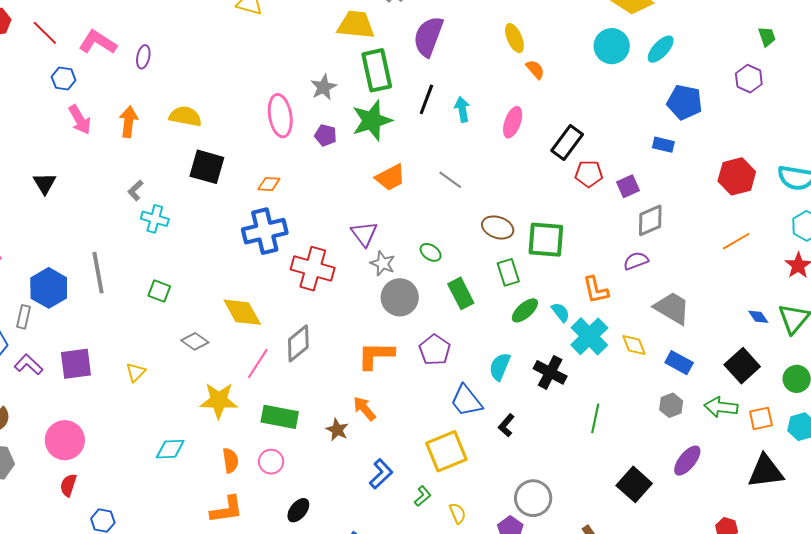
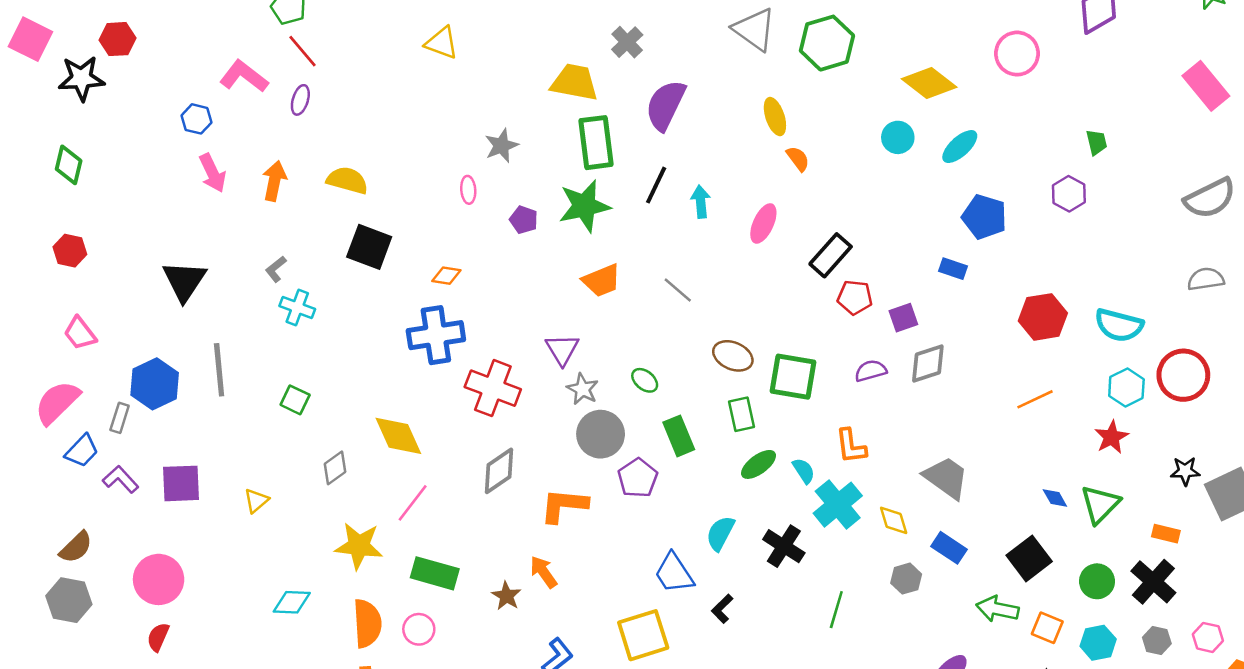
red line: (45, 33) -> (303, 51), moved
cyan circle: (612, 46) -> (898, 137), size x0.7
gray star: (324, 87) -> (501, 146), moved
pink ellipse: (280, 116) -> (468, 190), size x0.5
black triangle: (45, 183) -> (184, 281), moved, size x1.5
purple semicircle: (636, 261) -> (871, 371), moved
gray diamond: (195, 341) -> (335, 468), turned -76
gray diamond: (298, 343) -> (499, 471), moved
purple pentagon: (435, 350) -> (638, 478), moved
gray hexagon: (671, 405) -> (906, 579), moved
orange square: (761, 418) -> (1047, 628), turned 30
orange semicircle: (230, 460) -> (367, 623), size x1.5

